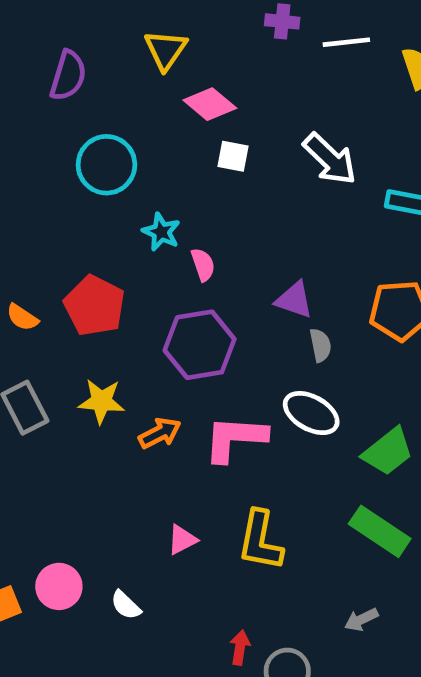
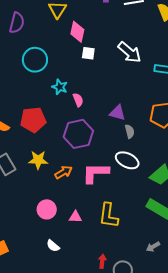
pink diamond: (210, 104) -> (77, 32), turned 65
red pentagon: (95, 306) -> (33, 120), turned -30
pink triangle: (182, 540) -> (75, 217), turned 32
pink circle: (59, 586) -> (47, 209), moved

